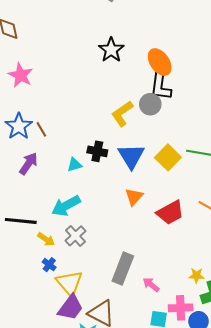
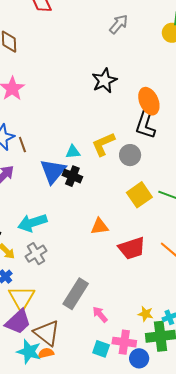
gray circle: (150, 104) -> (130, 155), moved
blue triangle: (131, 156) -> (53, 171), moved
cyan triangle: (74, 165) -> (73, 152), moved
orange triangle: (134, 197) -> (100, 226), turned 30

